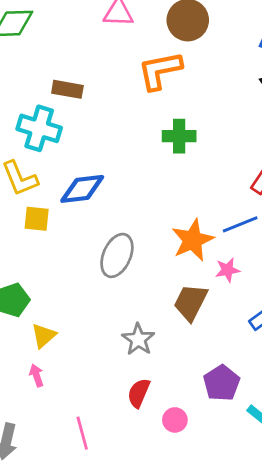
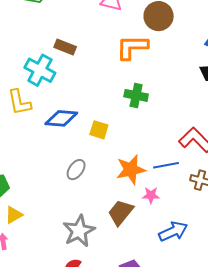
yellow square: (37, 219) -> (99, 130), moved
gray ellipse: (117, 255) -> (76, 170), size x0.7
gray star: (138, 339) -> (79, 231), size x1.4

